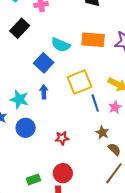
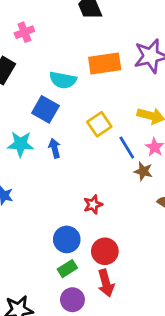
yellow square: (79, 82) -> (99, 124), size x0.7
cyan star: (19, 99) -> (21, 144), moved
blue circle: (26, 128) -> (67, 239), moved
brown star: (102, 133) -> (143, 171), moved

